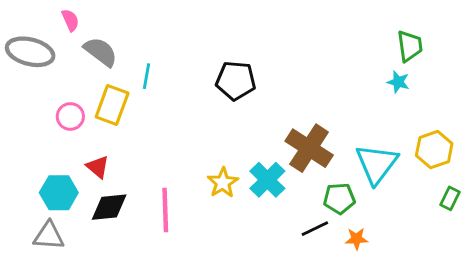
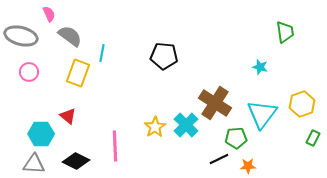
cyan star: (398, 82) -> (260, 67), moved
pink circle: (70, 116) -> (29, 72), moved
black diamond: (109, 207) -> (76, 161), moved, turned 32

